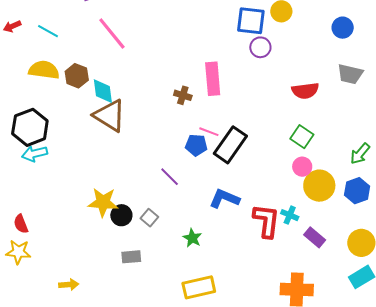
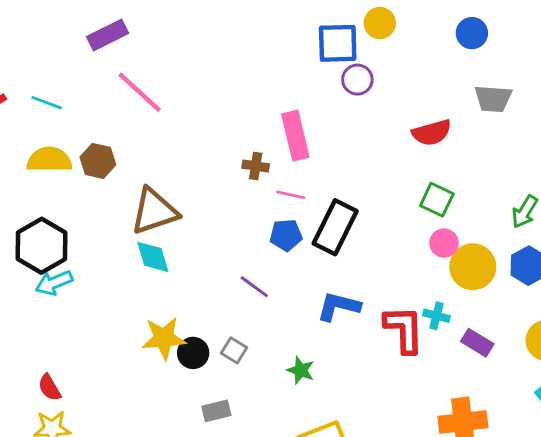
cyan diamond: (103, 91) -> (153, 257), moved
brown triangle: (110, 115) -> (154, 211), turned -42
pink line: (209, 132) -> (291, 195), moved

